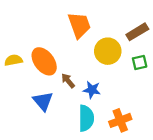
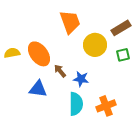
blue triangle: (43, 101) -> (38, 89), turned -42

